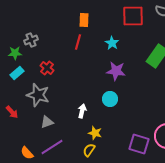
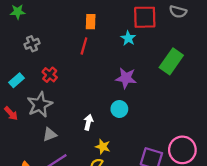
cyan star: (112, 43) -> (128, 38), moved
green star: (15, 53) -> (18, 12), moved
gray star: (38, 95) -> (40, 105), turned 30
red arrow: (12, 112) -> (11, 113), moved

